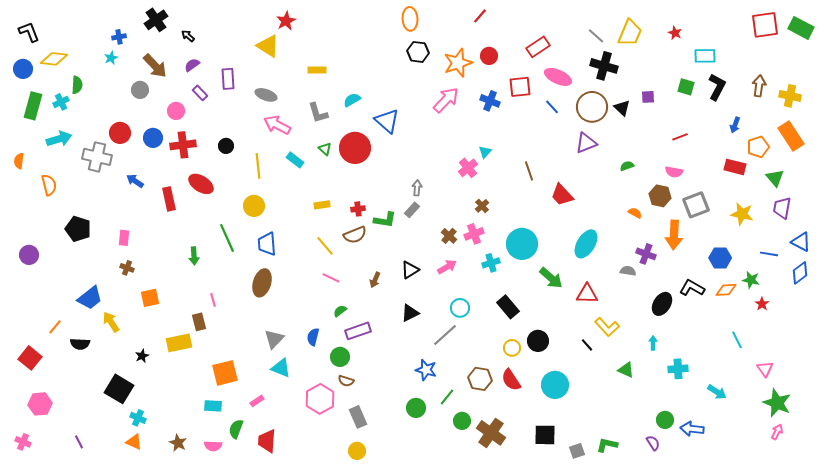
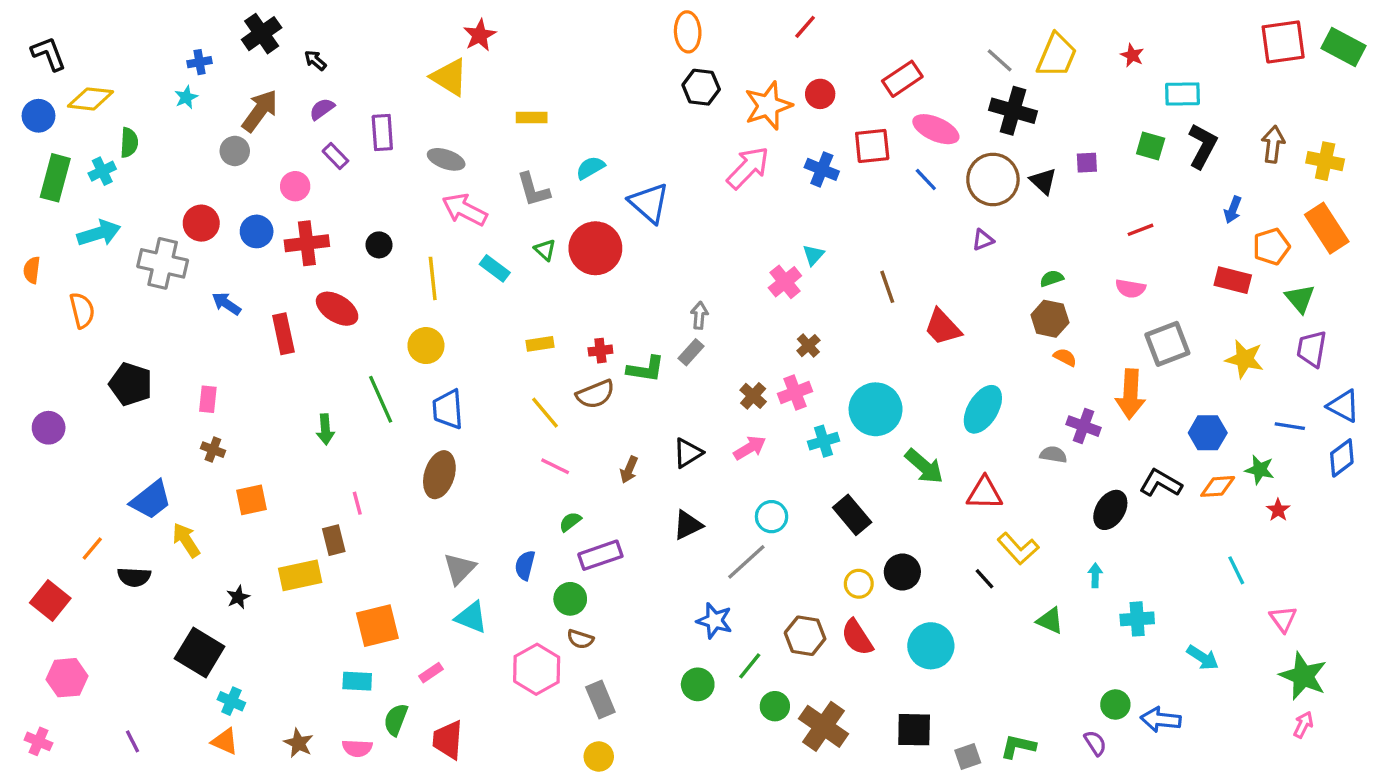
brown arrow: (155, 66) -> (260, 111), turned -100
purple triangle: (586, 143) -> (983, 240), size x0.6
brown hexagon: (660, 196) -> (1050, 319), moved

